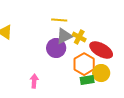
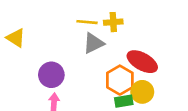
yellow cross: (79, 37) -> (113, 22), moved, turned -32
purple circle: (56, 48) -> (51, 75), moved

